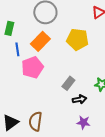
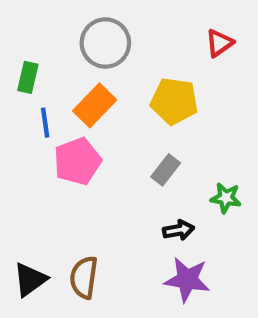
gray rectangle: (68, 83) -> (166, 170), moved
purple star: (83, 122) -> (187, 280), size x1.5

